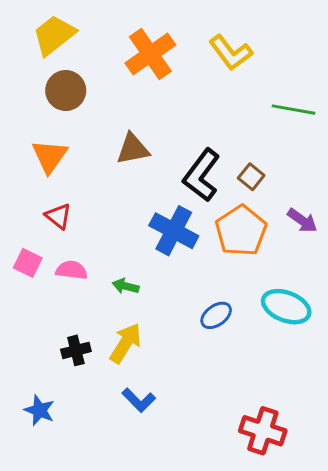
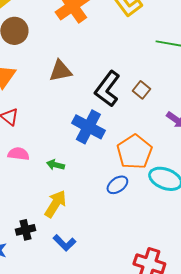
orange pentagon: (241, 231) -> (134, 152), moved
black cross: (76, 350) -> (25, 230), moved

